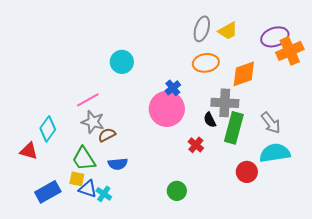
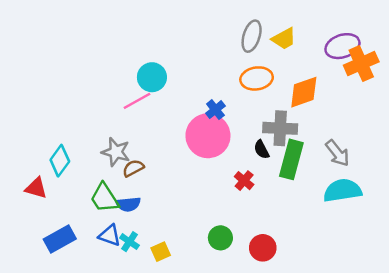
pink line: (88, 100) -> (137, 101), moved
blue semicircle: (118, 164) -> (128, 204), moved
red circle: (247, 172) -> (263, 248), moved
yellow square: (77, 179) -> (161, 252), moved, turned -35

